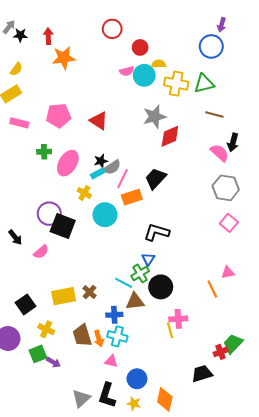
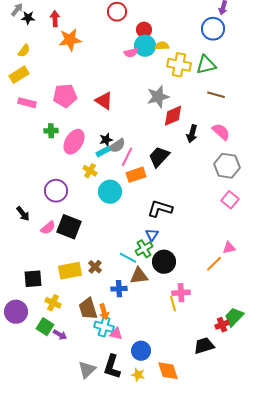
cyan circle: (144, 75) -> (145, 46), moved
black arrow: (233, 142) -> (192, 134), moved
black square: (63, 226) -> (69, 227), moved
orange line: (212, 289) -> (214, 264), turned 72
black square: (26, 304) -> (33, 279), turned 30
cyan cross: (117, 336) -> (104, 327), moved
green square: (38, 354) -> (45, 327), turned -36
orange diamond: (165, 399) -> (168, 371), turned -30

